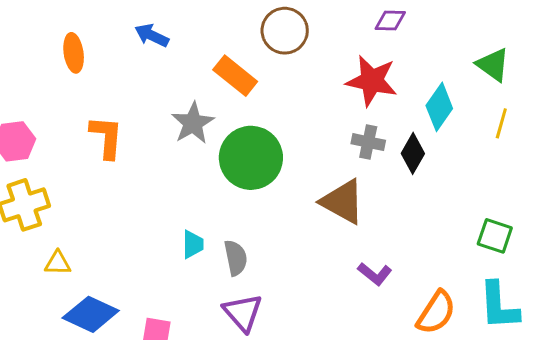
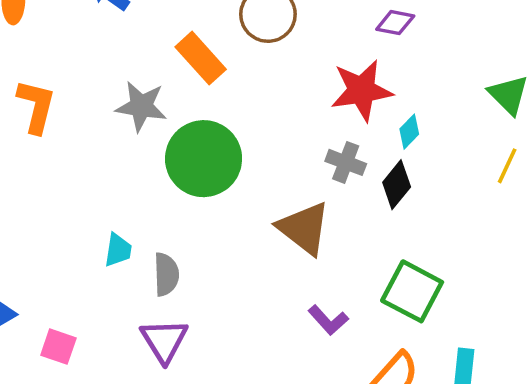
red star: (372, 81) -> (362, 90), turned -30
cyan diamond: (439, 107) -> (409, 132), moved, size x0.6
gray star: (193, 123) -> (141, 106), turned 30
green square: (495, 236) -> (412, 291), moved, size x1.4

